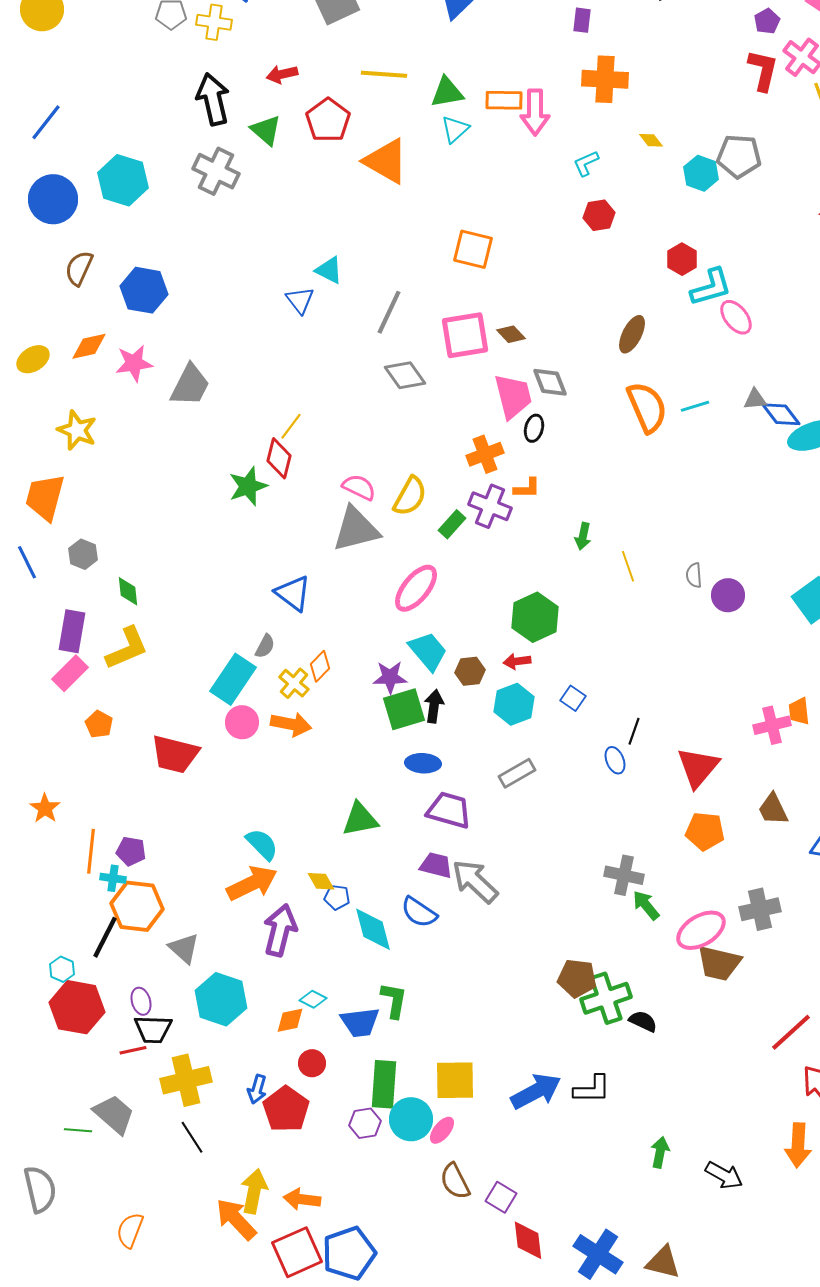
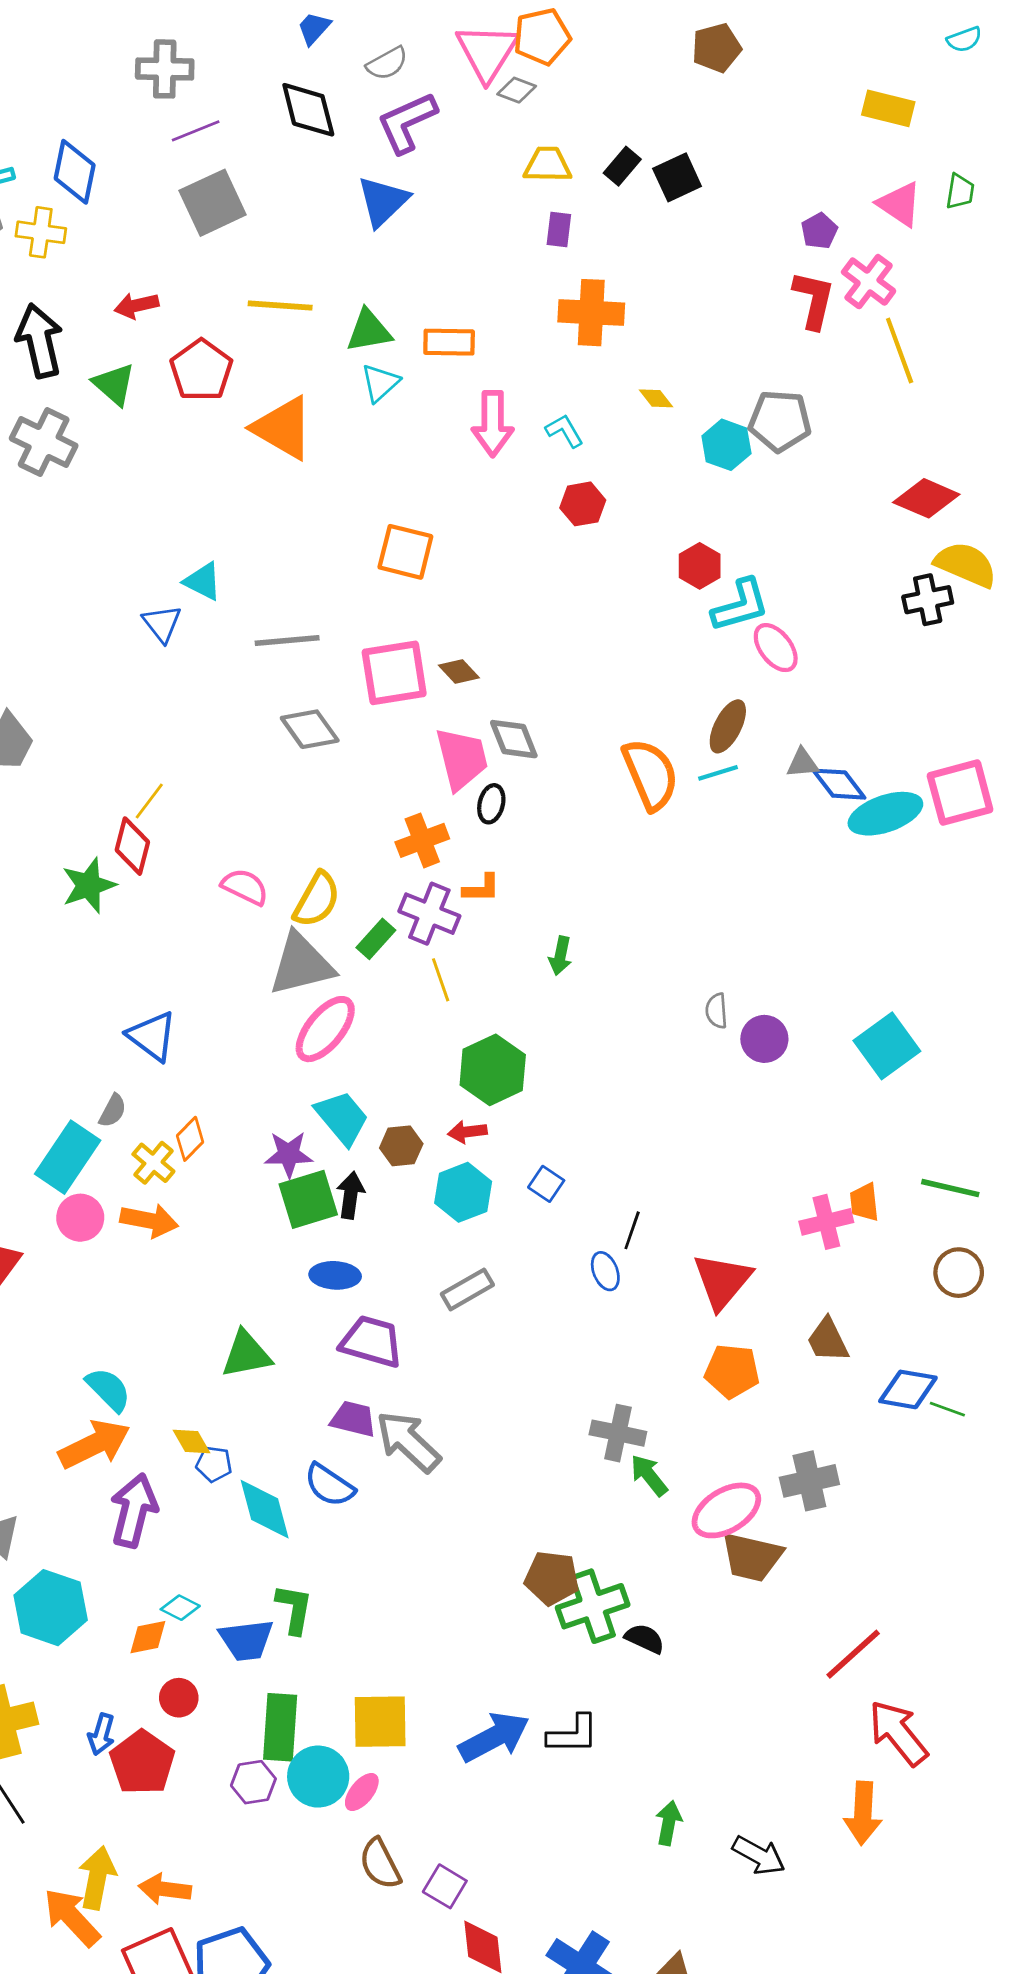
pink arrow: (535, 112) -> (493, 424), moved
cyan L-shape: (586, 163) -> (564, 431), turned 84
gray line: (389, 312) -> (287, 641), turned 60
brown ellipse: (632, 334) -> (728, 726), moved
gray triangle: (356, 529) -> (301, 964), moved
yellow line: (628, 566) -> (441, 980), moved

